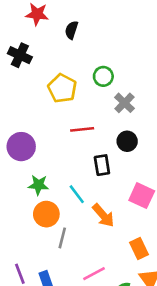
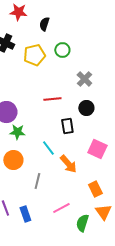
green circle: (103, 76) -> (62, 50), moved
yellow pentagon: (62, 88) -> (34, 55), moved, turned 30
green star: (38, 185) -> (17, 132), moved
orange circle: (46, 214) -> (13, 160), moved

